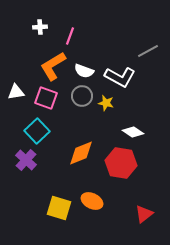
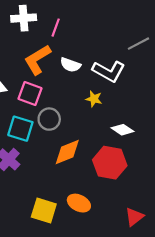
white cross: (40, 27) -> (24, 18), size x1.6
gray circle: (82, 96) -> (49, 119), moved
cyan square: (37, 131) -> (20, 129), turned -30

